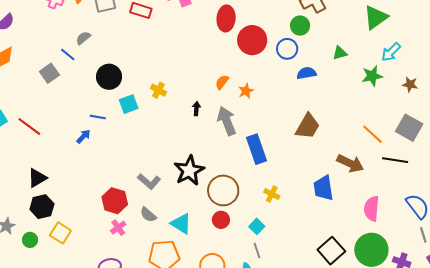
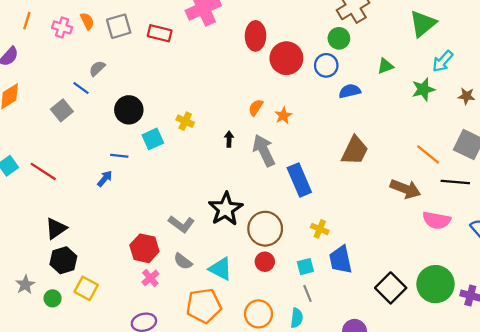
blue trapezoid: (323, 188) -> (341, 260), moved
pink semicircle: (372, 209) -> (437, 220), moved, turned -80
cyan square: (257, 226) -> (305, 267), turned 35

